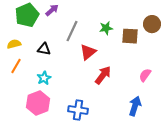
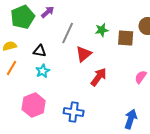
cyan star: (44, 78) -> (43, 71), moved
blue arrow: (135, 106) -> (131, 119), moved

